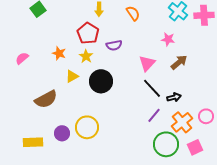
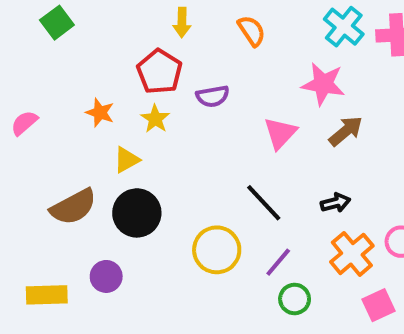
pink star: (168, 39) -> (323, 84), size x1.5
black circle: (101, 81) -> (137, 213), moved
black line: (152, 88) -> (264, 203), moved
purple line: (154, 115) -> (278, 262), moved
yellow circle: (87, 127) -> (217, 250), moved
green circle: (166, 144) -> (295, 299), moved, size x0.6

